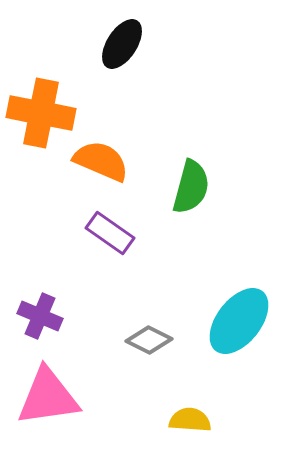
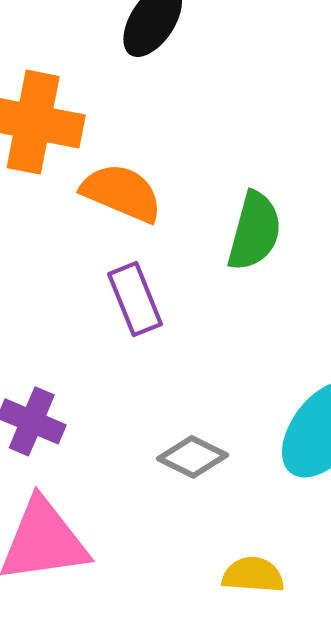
purple rectangle: (110, 233) -> (135, 299), turned 33

